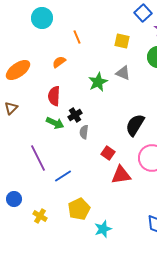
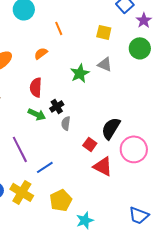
black semicircle: (135, 125) -> (111, 128), moved
red triangle: (121, 175) -> (103, 166), turned 35
yellow cross: (40, 216) -> (22, 192), moved, size x1.6

